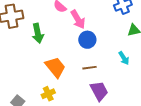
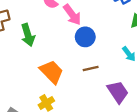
purple trapezoid: (99, 91) -> (118, 92), moved

